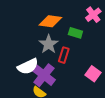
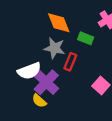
orange diamond: (50, 21) -> (59, 23), turned 55
gray star: (49, 44) -> (55, 48), turned -30

